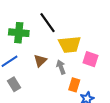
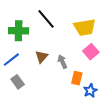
yellow trapezoid: (70, 45) -> (85, 27), moved
pink square: (90, 59) -> (91, 52), turned 35

